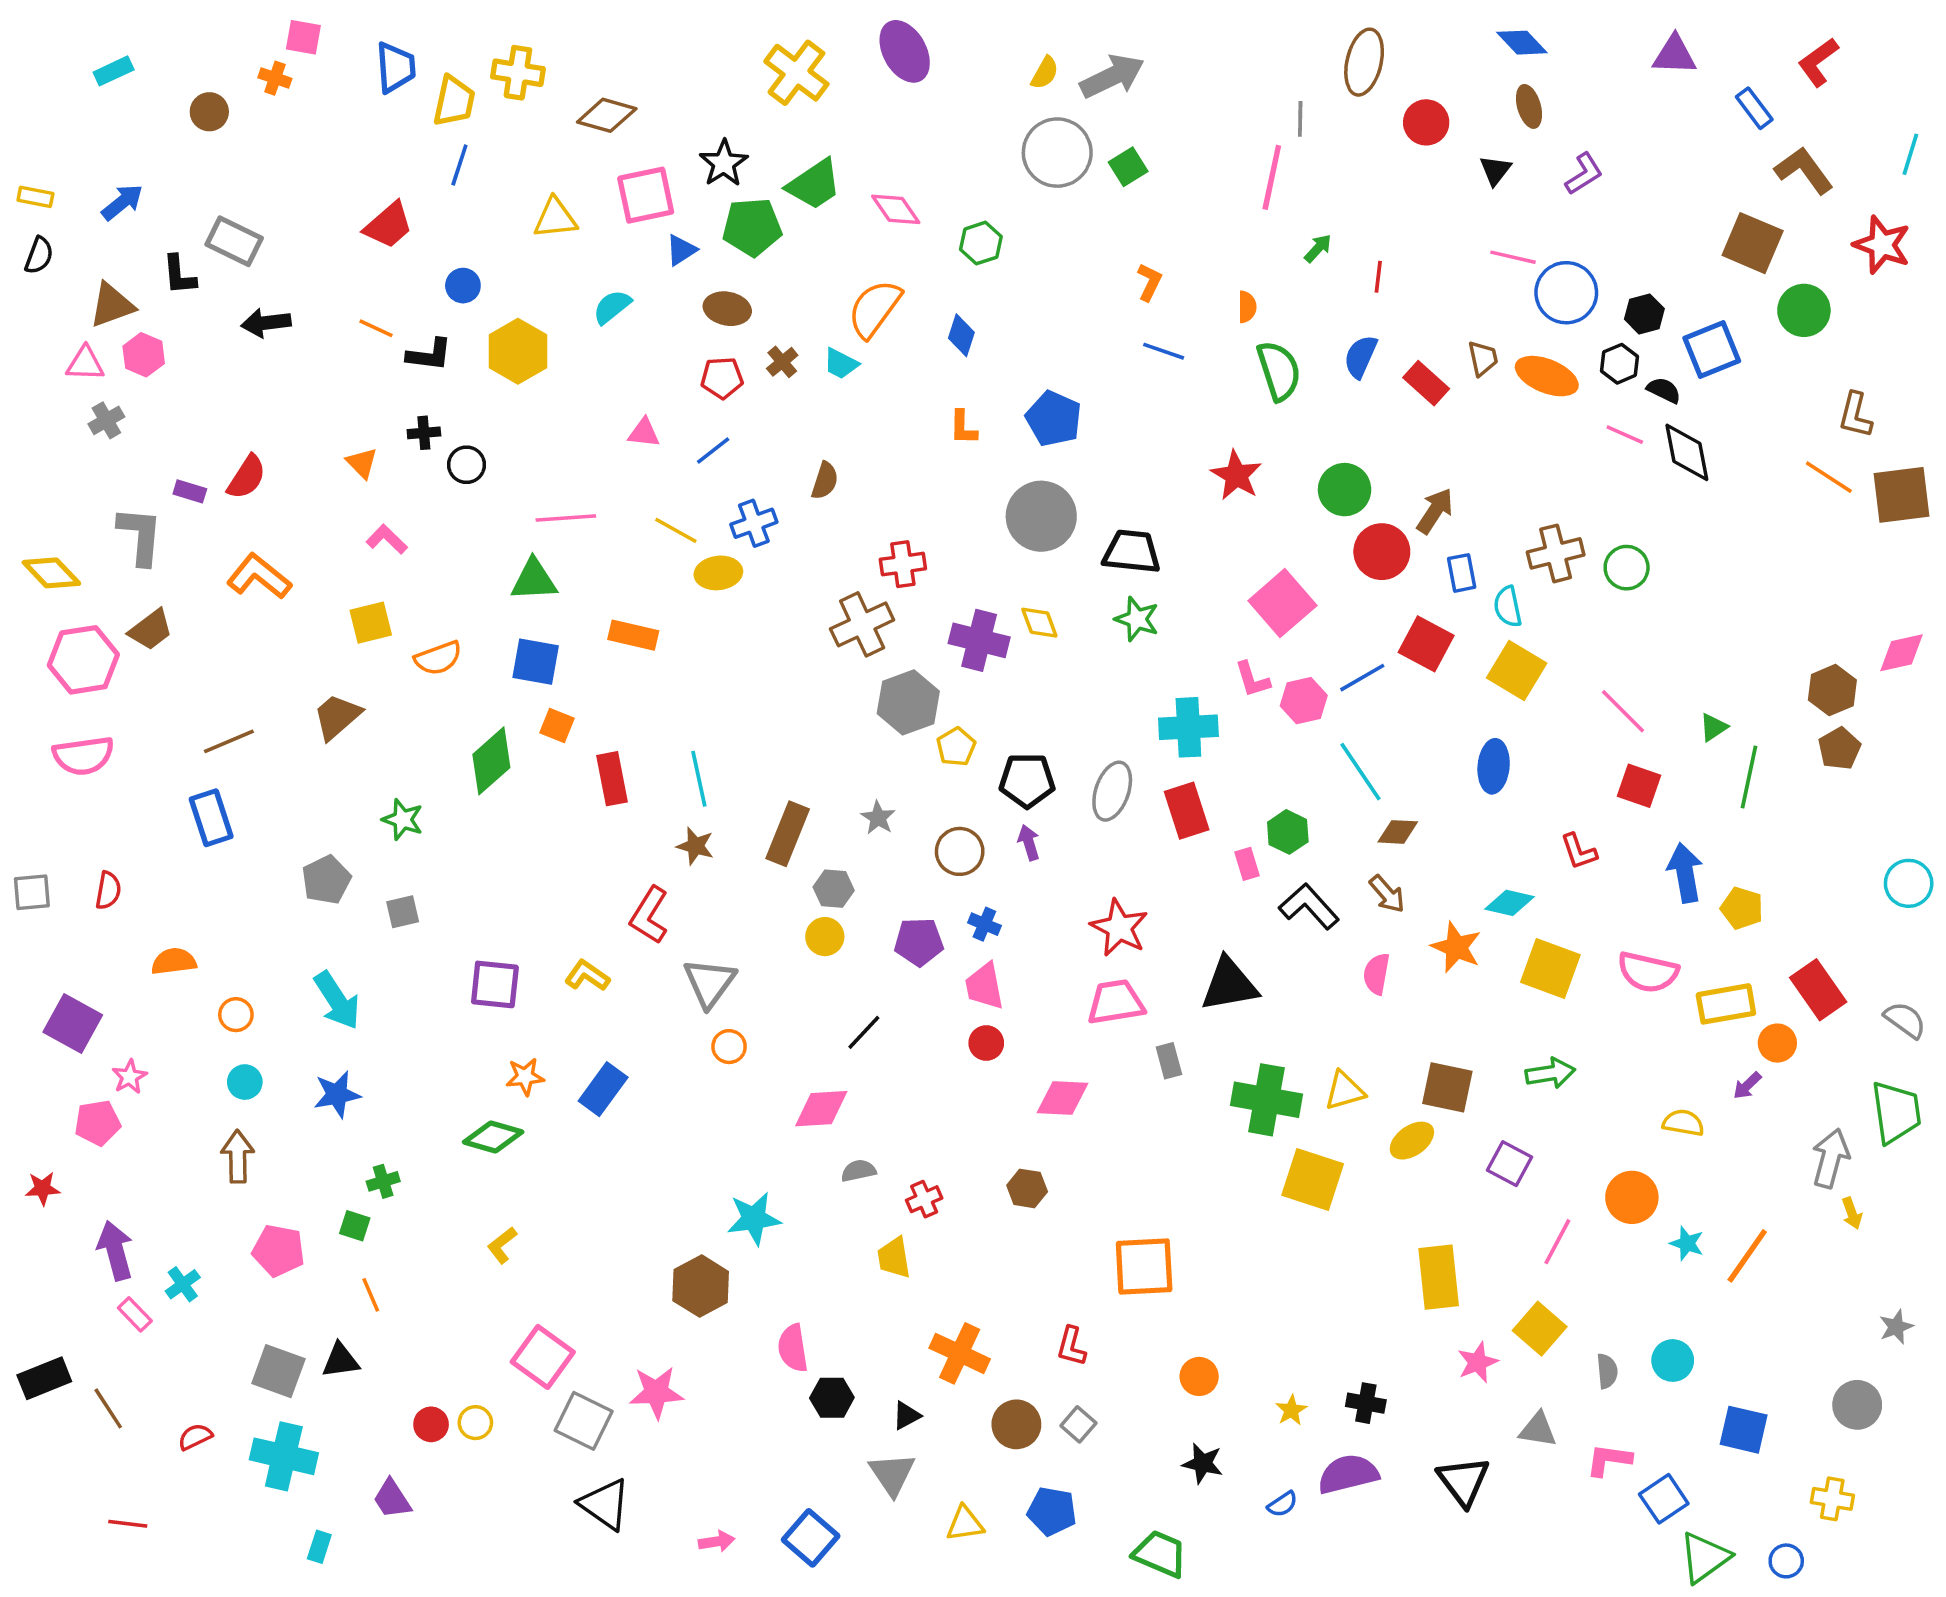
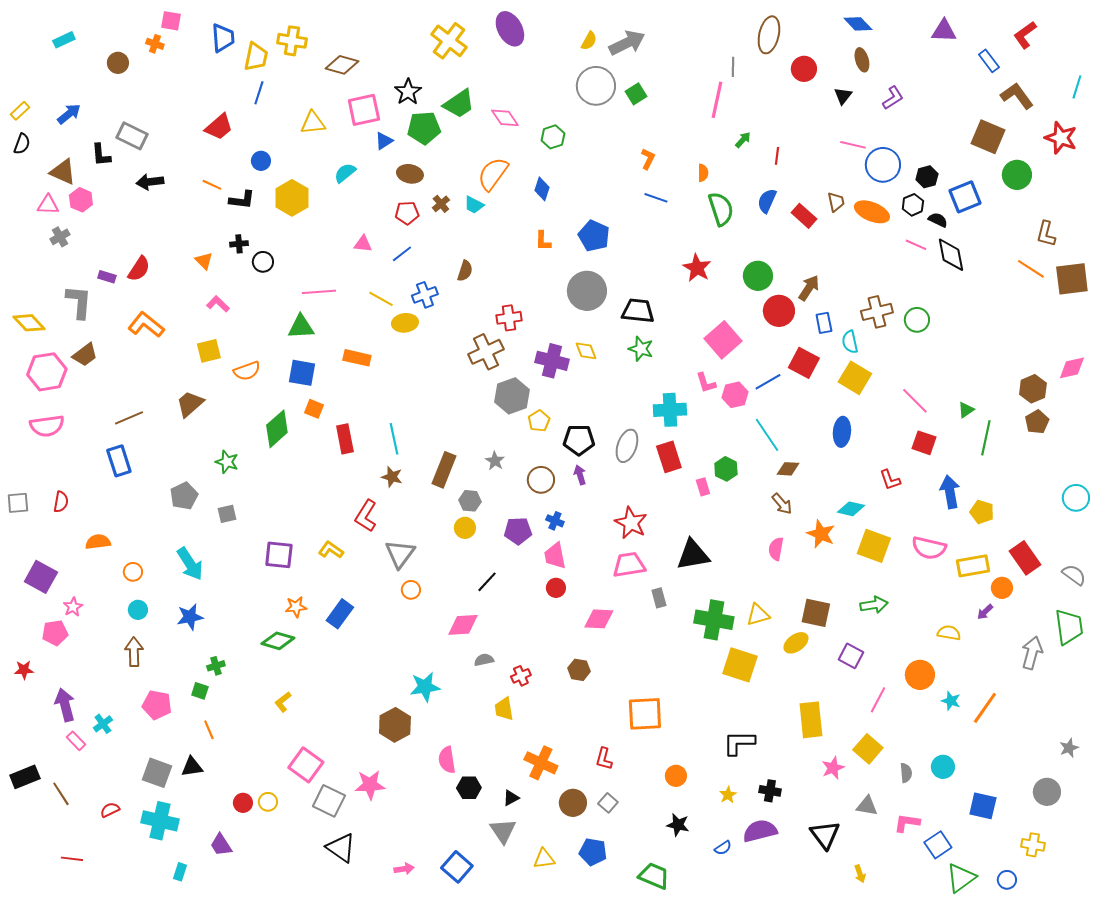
yellow rectangle: (35, 197) -> (20, 111), turned -54
brown triangle: (112, 305) -> (63, 172), turned 44
black L-shape: (1309, 906) -> (739, 743), moved, turned -48
yellow arrow: (1852, 1213) -> (860, 874), moved

